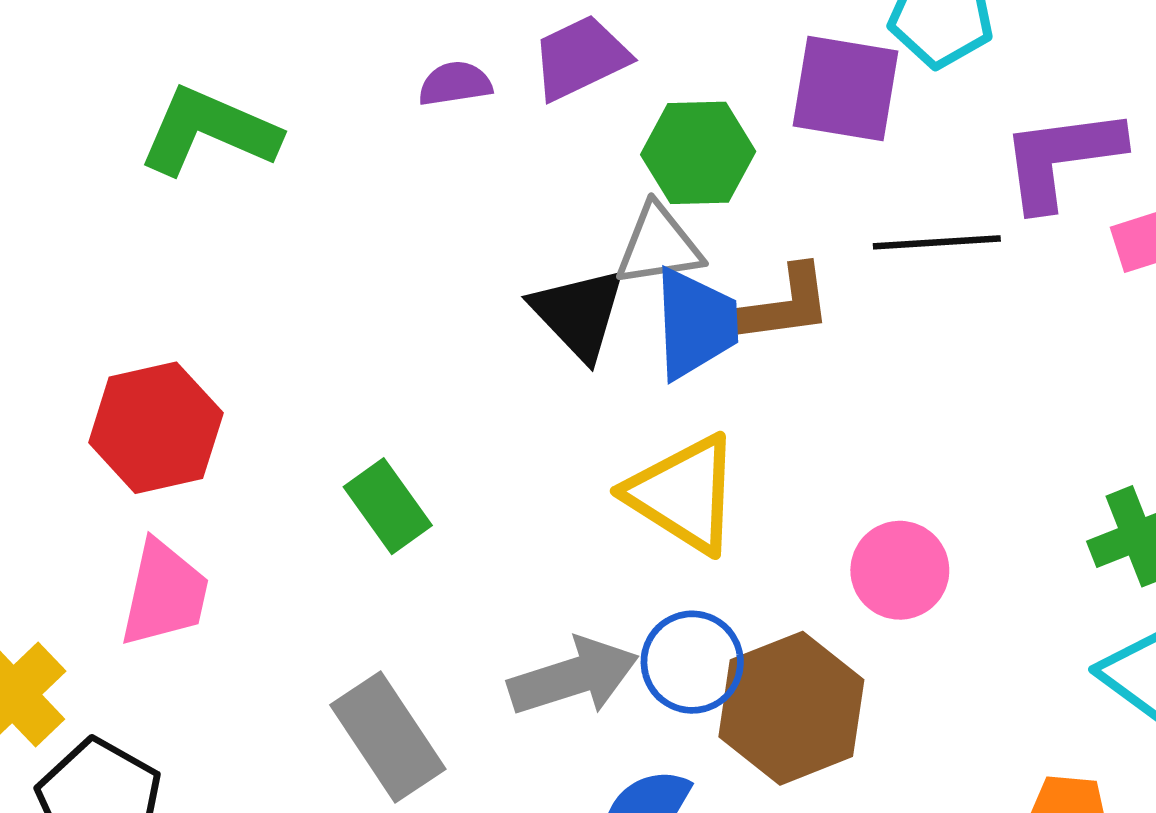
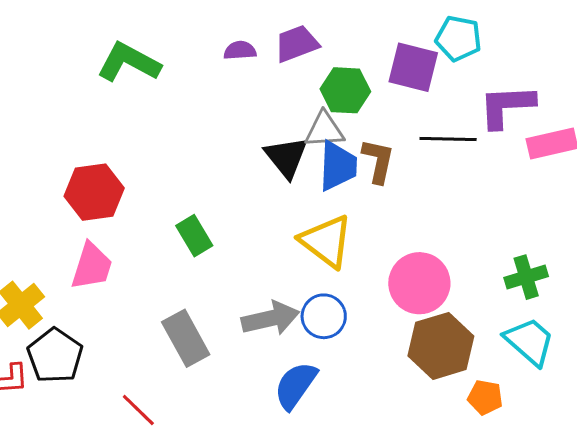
brown L-shape: (785, 305) -> (378, 161), turned -75
pink circle: (900, 570) -> (419, 283), size x1.4
brown hexagon: (791, 708) -> (441, 346), moved

